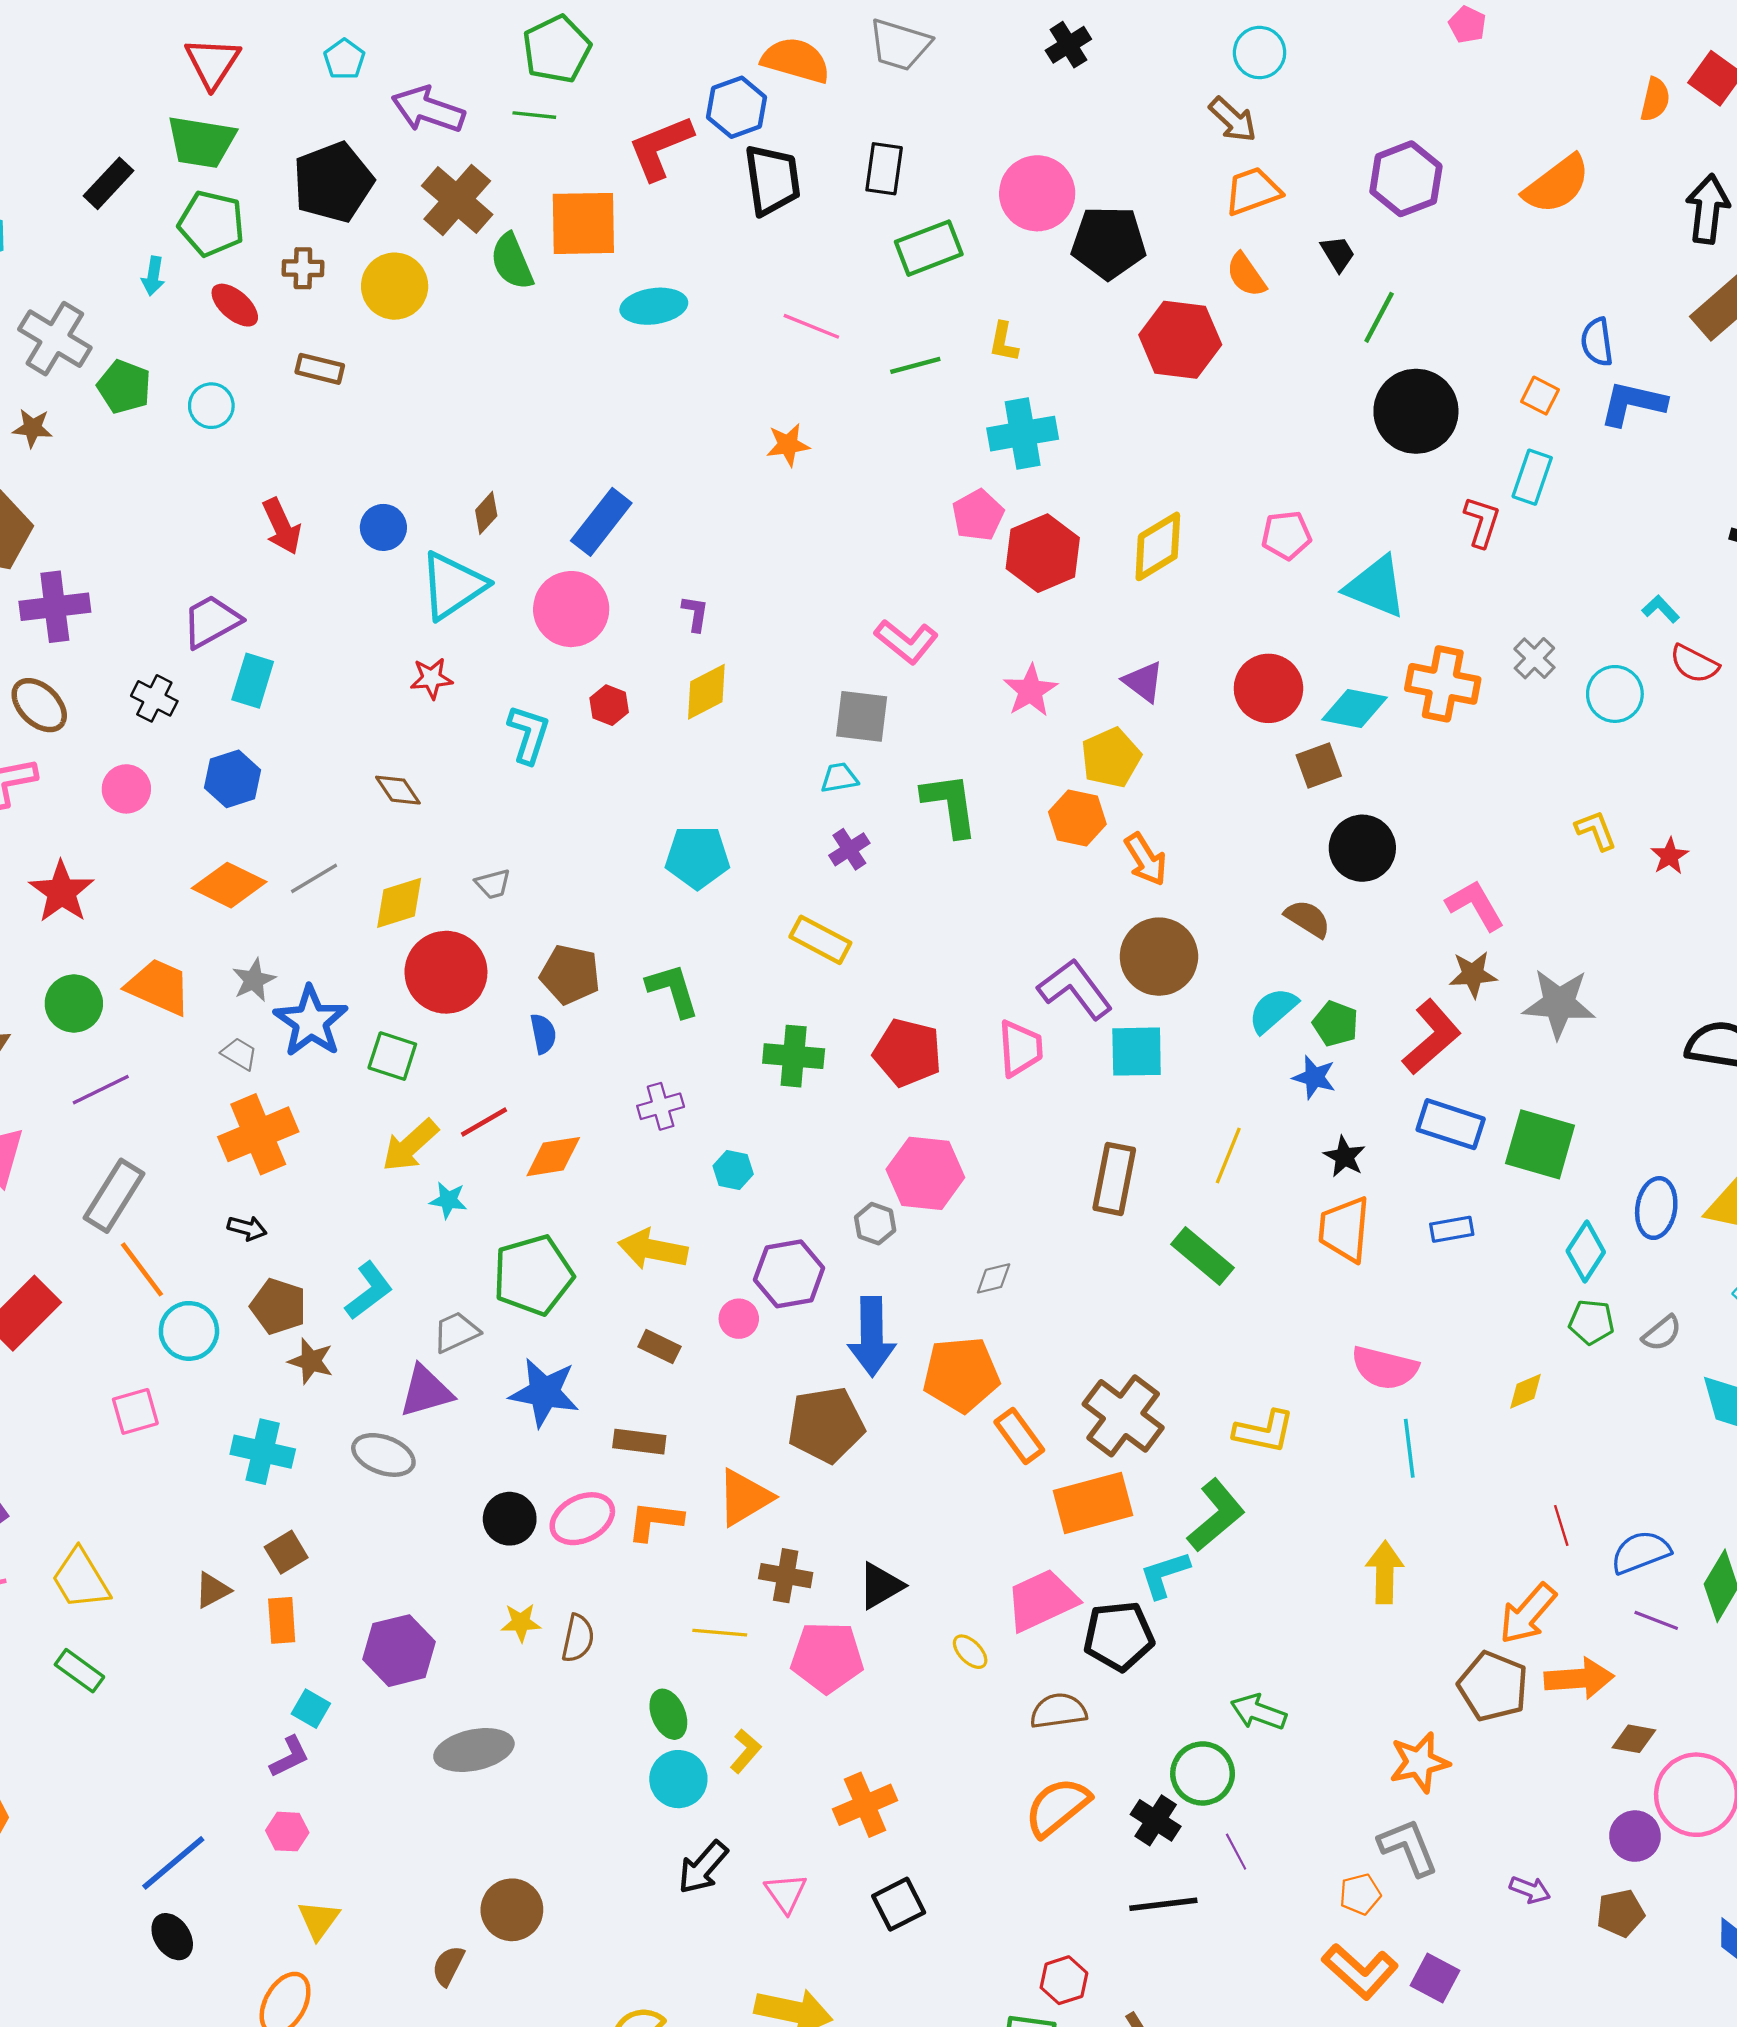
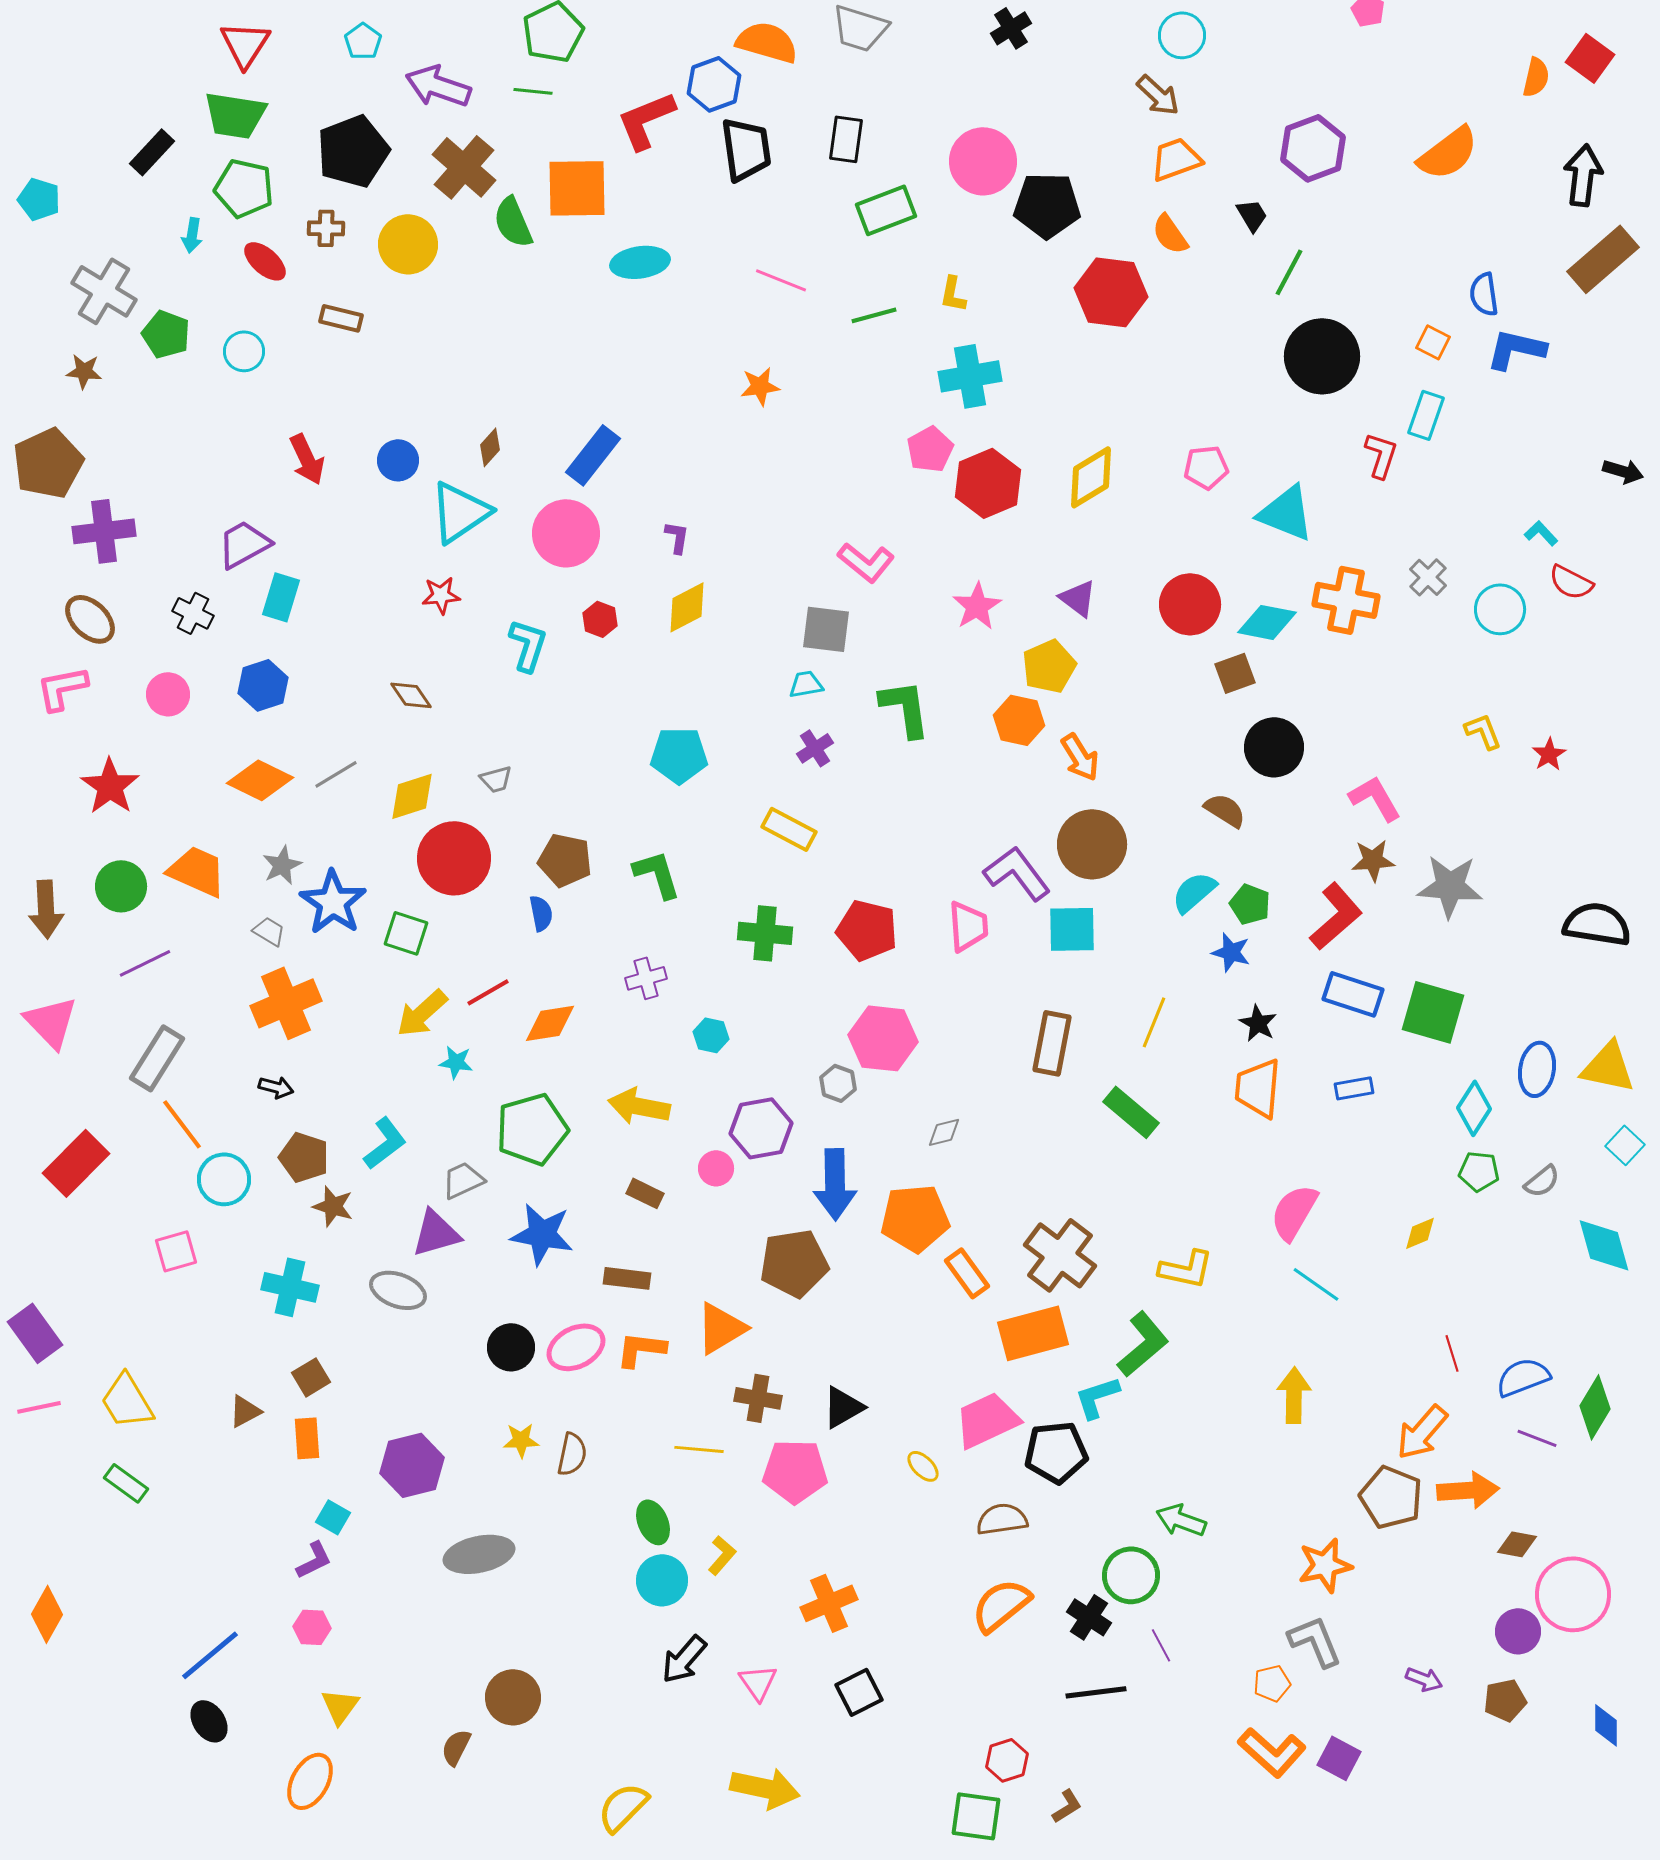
pink semicircle: (1385, 1368) -> (1294, 1212), turned 106
cyan line: (1409, 1448) -> (1316, 1284), turned -48

